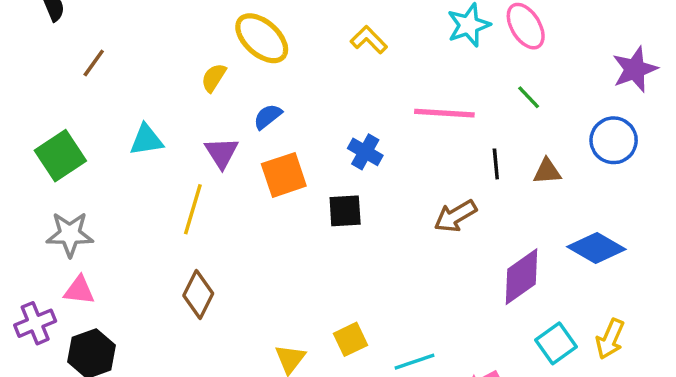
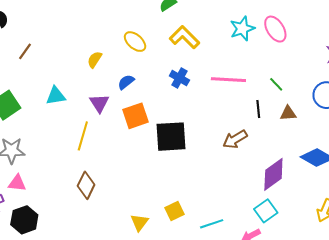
yellow ellipse: (262, 38) -> (135, 42), moved, size x0.7
yellow L-shape: (369, 40) -> (184, 37), size x1.4
green line: (529, 97) -> (276, 84), moved
blue cross: (365, 152) -> (179, 78), moved
black square: (345, 211) -> (171, 137), size x1.6
cyan square: (556, 343) -> (266, 211), moved

